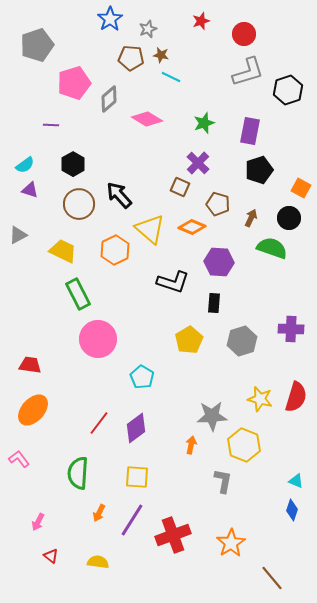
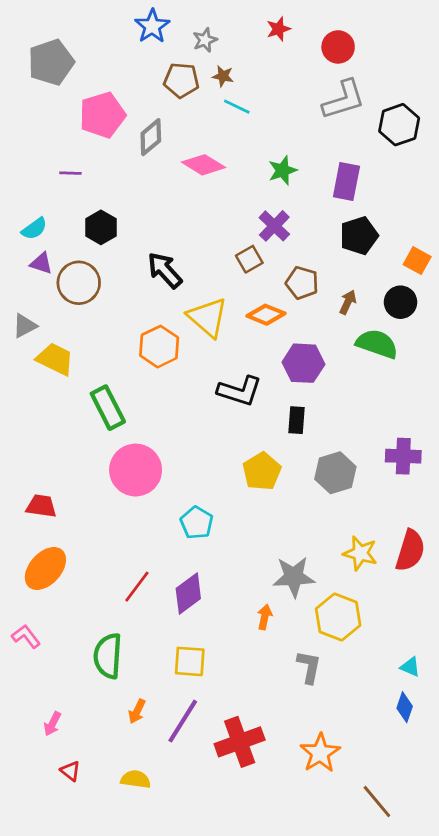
brown square: (180, 187) -> (249, 259), turned 36
brown circle: (79, 204) -> (79, 283), moved
yellow trapezoid: (63, 251) -> (55, 359), moved

